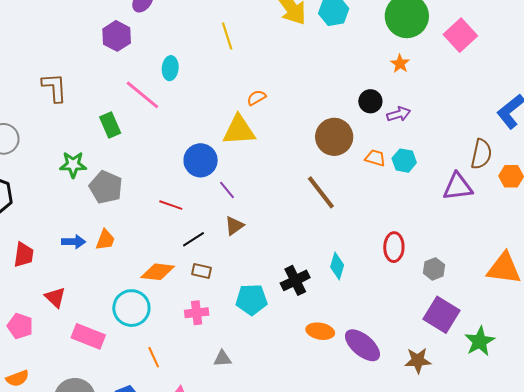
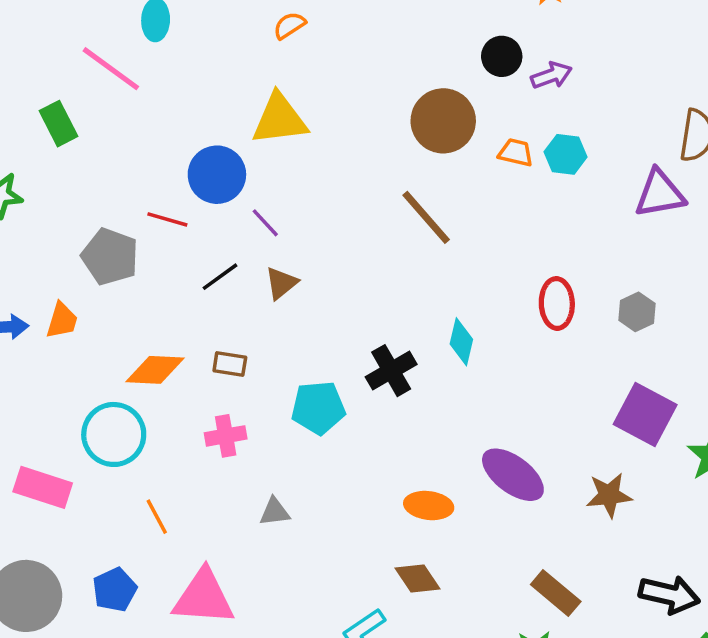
orange semicircle: (257, 98) -> (289, 25), moved
gray pentagon: (106, 187) -> (110, 257), moved
red line: (171, 205) -> (167, 219), moved
black line: (194, 239) -> (220, 277), moved
gray hexagon: (434, 269) -> (637, 312), moved
orange ellipse: (320, 331) -> (429, 506), moved

